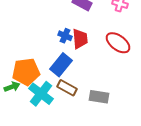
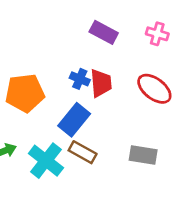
orange pentagon: (26, 72) -> (25, 93), moved
gray rectangle: (99, 97) -> (143, 155), moved

